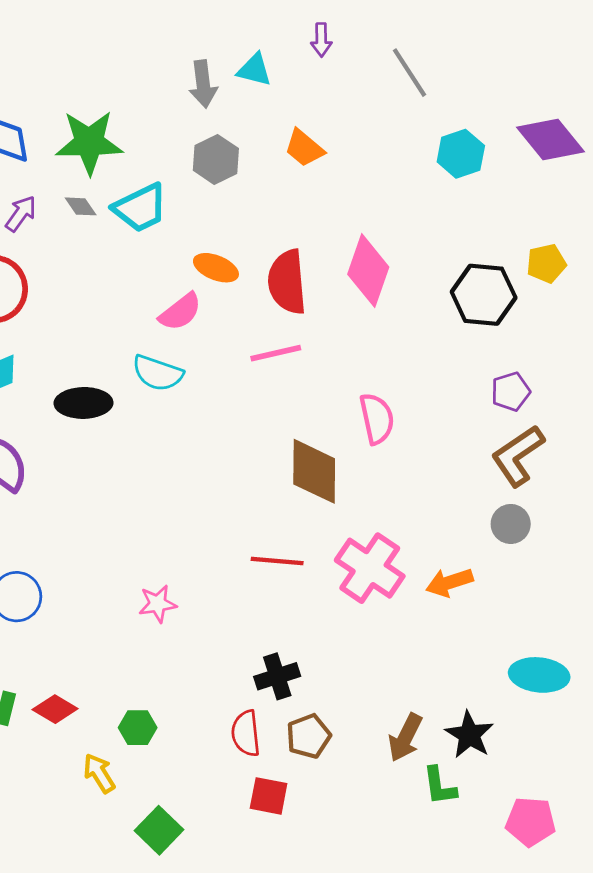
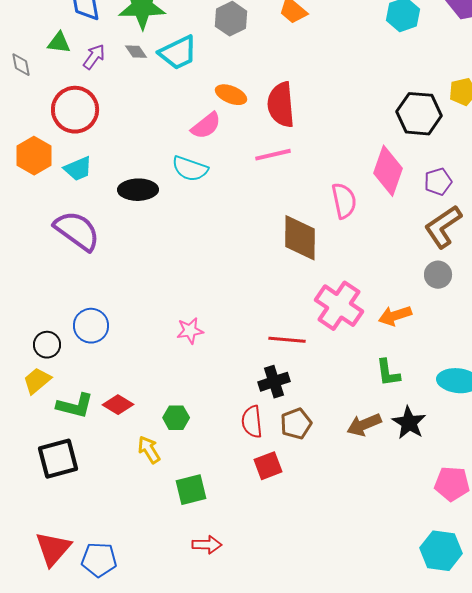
pink diamond: (368, 271) -> (388, 171), moved
red line: (277, 561) -> (287, 340), moved
brown arrow: (405, 738) -> (364, 425), turned 40
green L-shape: (439, 786) -> (388, 373), moved
red square: (269, 796) -> (268, 466), turned -32
green square: (159, 830) -> (191, 490), turned 32

